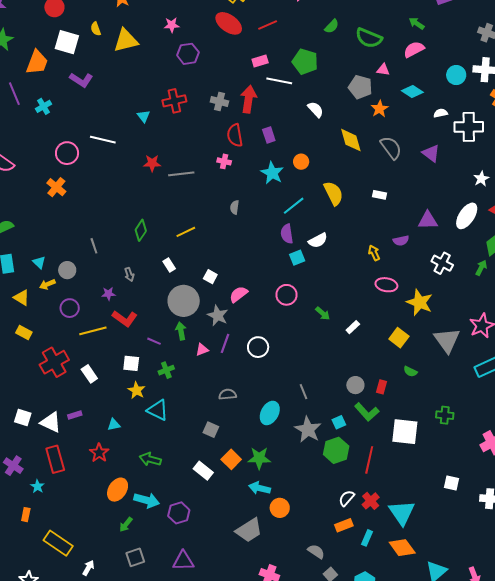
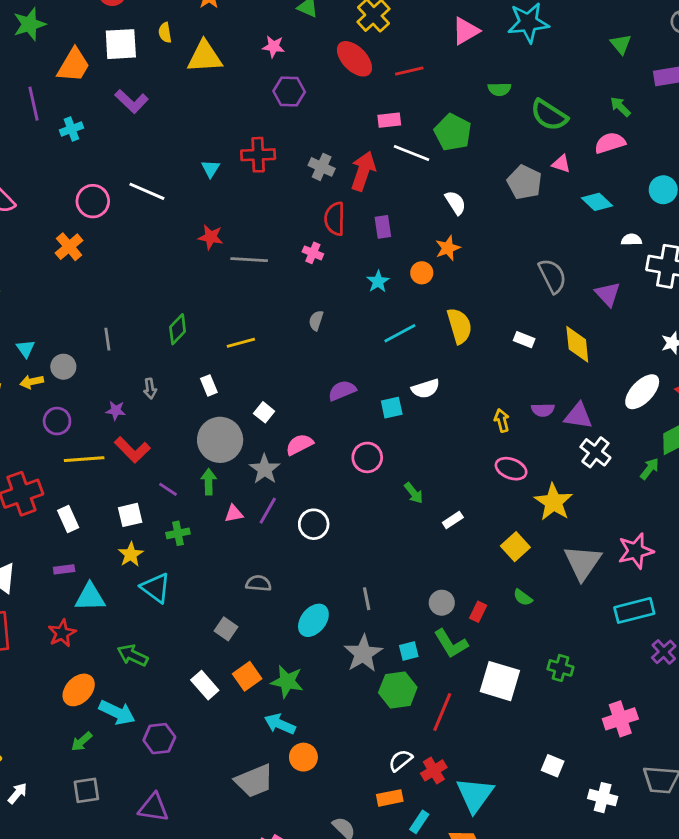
green semicircle: (332, 26) -> (499, 89), turned 35
white square: (67, 42) -> (121, 44), turned -30
orange star: (380, 109) -> (448, 248), moved
yellow diamond: (351, 140) -> (577, 344), moved
cyan star: (272, 173) -> (378, 281), size x0.7
purple triangle: (428, 220) -> (578, 416), moved
purple semicircle: (287, 234) -> (342, 391), moved, turned 66
white square: (131, 363) -> (130, 515), turned -30
purple rectangle: (75, 415) -> (64, 569), moved
cyan triangle: (114, 425) -> (90, 597), size x1.6

